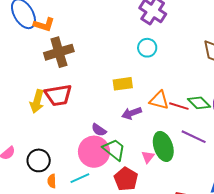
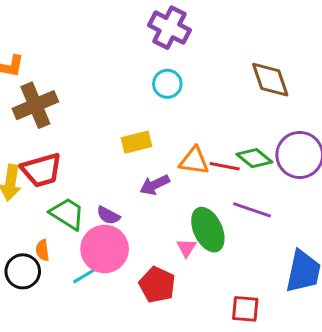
green trapezoid: (114, 149) -> (67, 214), moved
cyan line: (80, 178) -> (87, 274), moved
orange semicircle: (52, 181) -> (43, 250), moved

